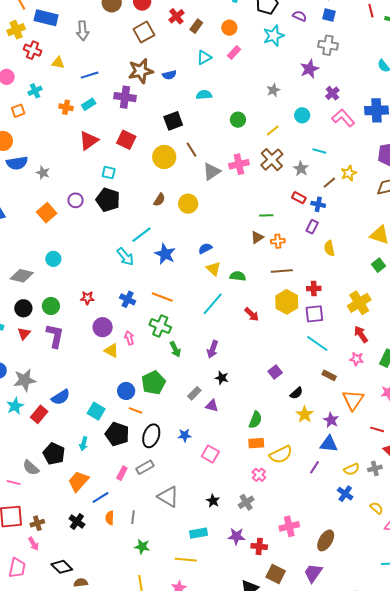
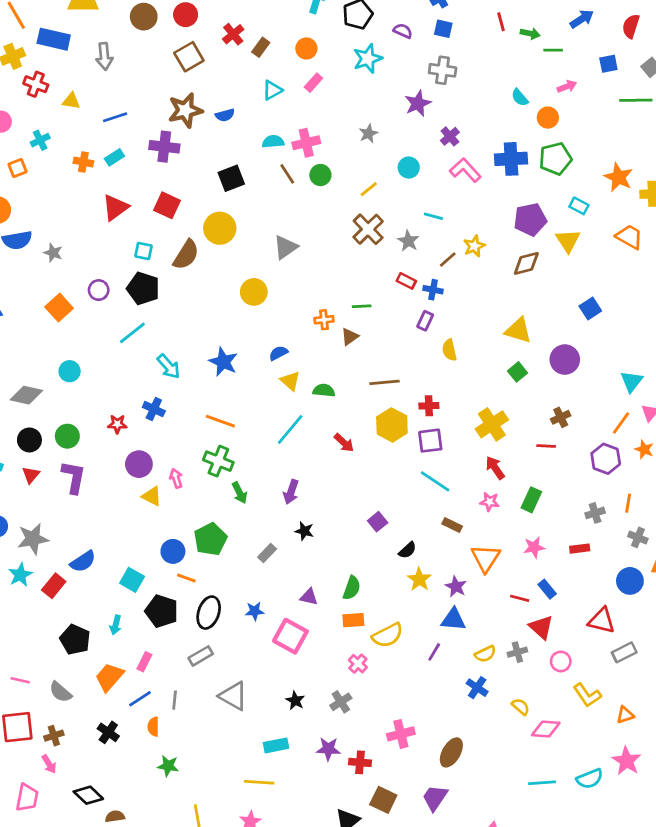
brown line: (191, 150) -> (287, 174), moved
pink cross: (239, 164) -> (306, 143), moved
brown semicircle: (159, 200) -> (186, 255), moved, size x1.6
cyan line: (141, 235) -> (132, 333), moved
orange cross: (278, 241) -> (324, 320), moved
blue cross: (128, 299) -> (154, 409), moved
purple triangle: (212, 406) -> (309, 597), moved
pink square: (210, 454) -> (290, 636), size x1.4
gray semicircle: (31, 468) -> (60, 692), moved
pink rectangle: (122, 473) -> (144, 662), moved
gray line: (133, 517) -> (175, 700), moved
green star: (142, 547) -> (168, 766), moved

